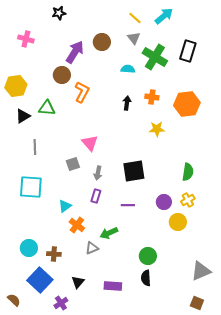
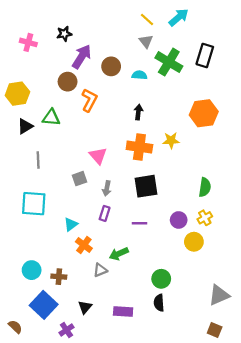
black star: (59, 13) -> (64, 34), moved
brown circle: (102, 42) -> (111, 66), moved
orange cross: (152, 97) -> (139, 147), moved, size x1.6

